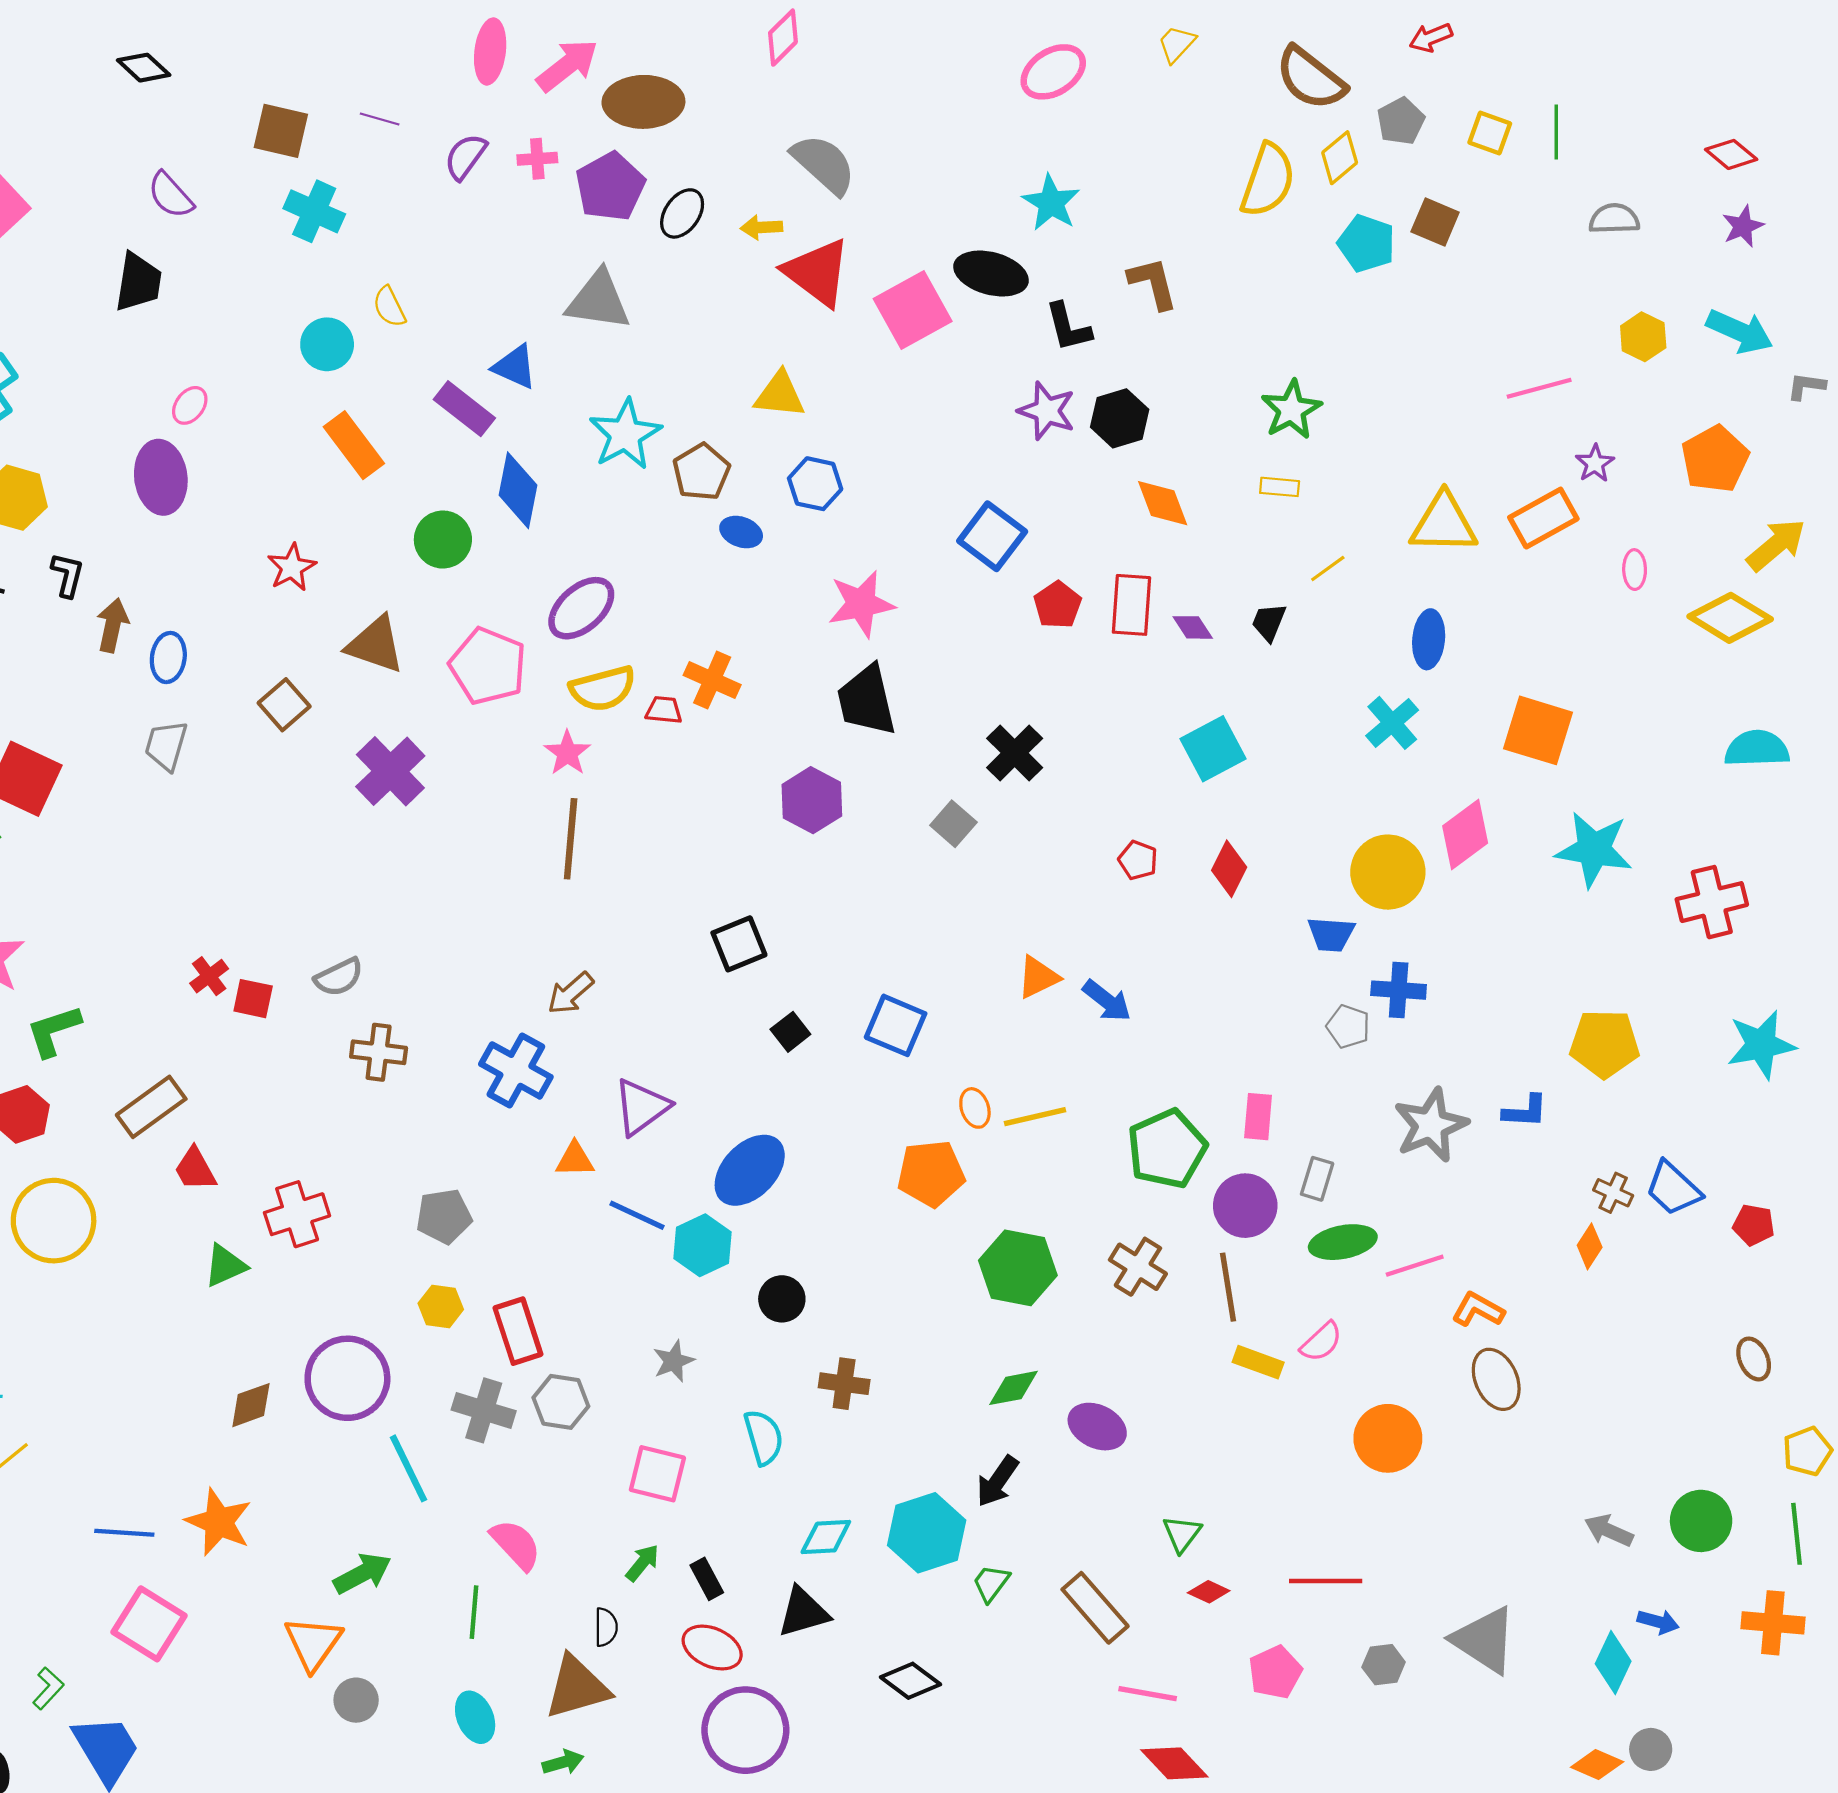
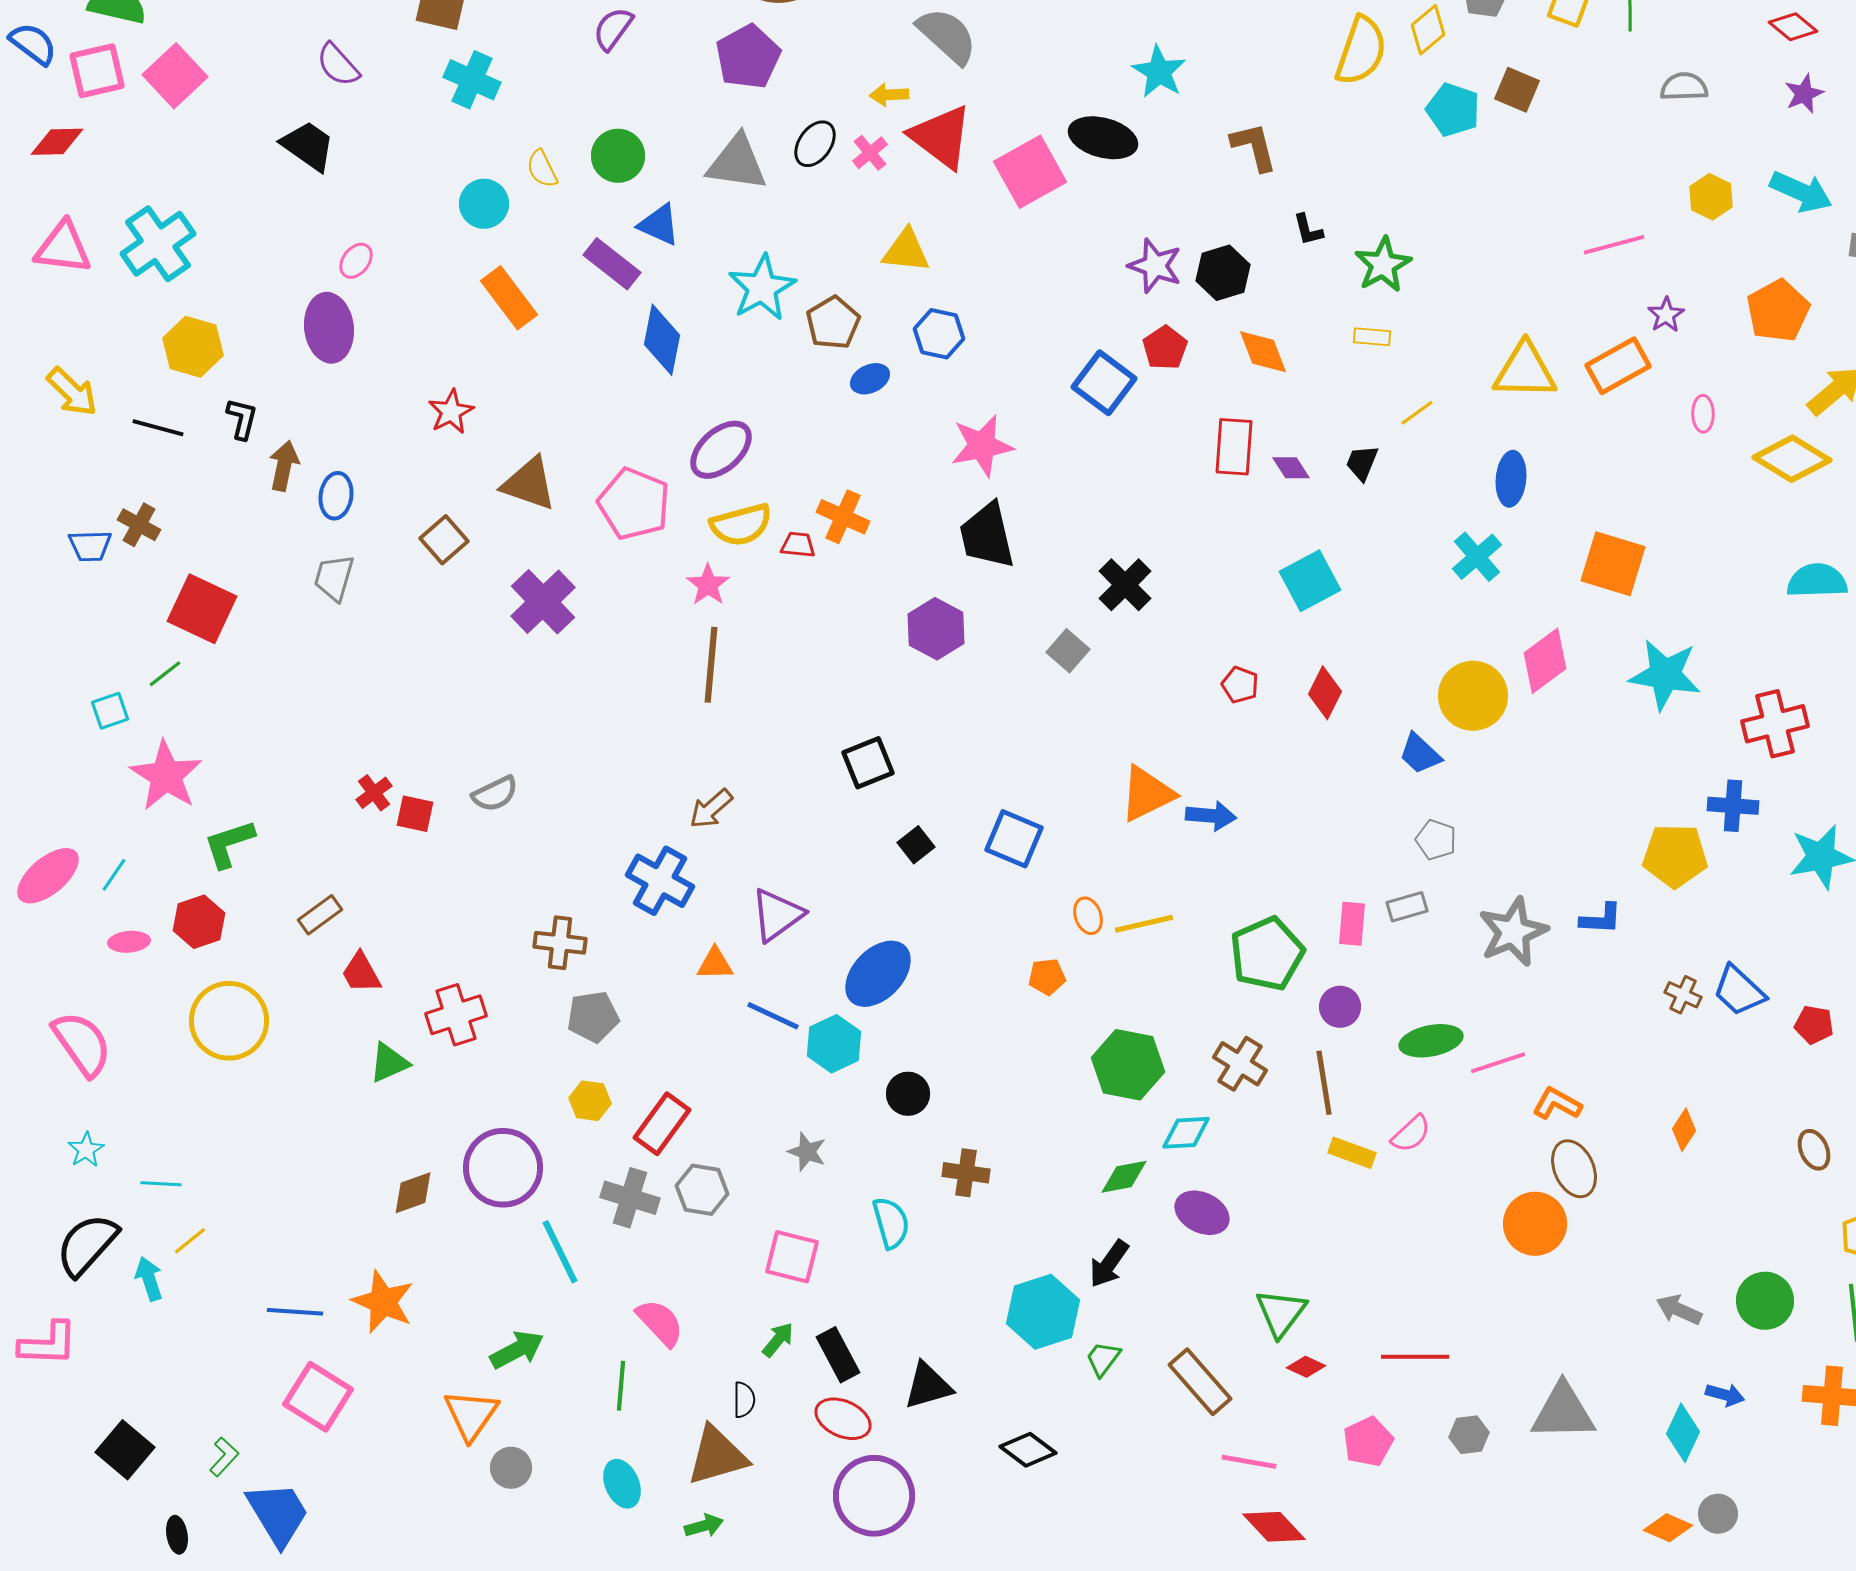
pink cross: (537, 159) -> (870, 153), moved, turned -36
black ellipse: (682, 213) -> (815, 144), moved
black trapezoid: (138, 282) -> (308, 146), turned -64
black L-shape: (1068, 327) -> (1308, 230), moved, size x0.7
blue ellipse: (741, 532) -> (870, 379), turned -45
green circle: (443, 540) -> (618, 156), moved
red pentagon: (1058, 605) -> (1165, 348), moved
blue trapezoid: (1331, 934) -> (1420, 754), turned 39
orange triangle: (1038, 977) -> (1147, 794), size x1.4
blue cross: (1399, 990) -> (1733, 806), moved
blue arrow: (1107, 1001) -> (1211, 816), turned -33
brown cross: (379, 1052) -> (560, 943), moved
brown rectangle: (151, 1107) -> (320, 915), size x0.7
orange pentagon: (931, 1173) -> (1047, 977), size x0.6
gray rectangle: (1317, 1179) -> (1407, 907), moved, turned 57
purple circle: (1245, 1206) -> (1340, 1007), size x0.7
orange diamond: (1590, 1246) -> (1684, 1130), moved
red rectangle: (518, 1331) -> (662, 1124), turned 54
gray star: (674, 1361) -> (807, 1152), turned -30
orange circle: (1388, 1438) -> (1535, 1224), moved
green triangle: (1182, 1534) -> (1281, 1313), size x1.4
cyan diamond: (826, 1537) -> (1186, 1133), moved
black rectangle: (707, 1579) -> (838, 1355), size x1.4
gray triangle: (1484, 1640) -> (1563, 1412), turned -34

